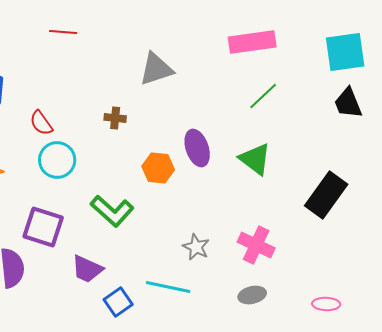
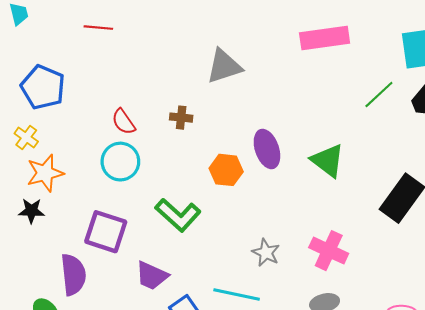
red line: (63, 32) -> (98, 28), moved
green line: (263, 96) -> (379, 95), moved
red semicircle: (41, 123) -> (124, 122), moved

